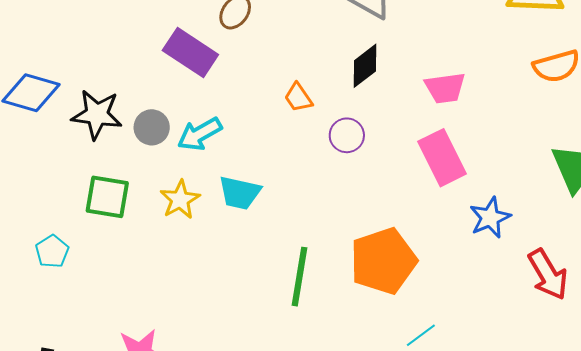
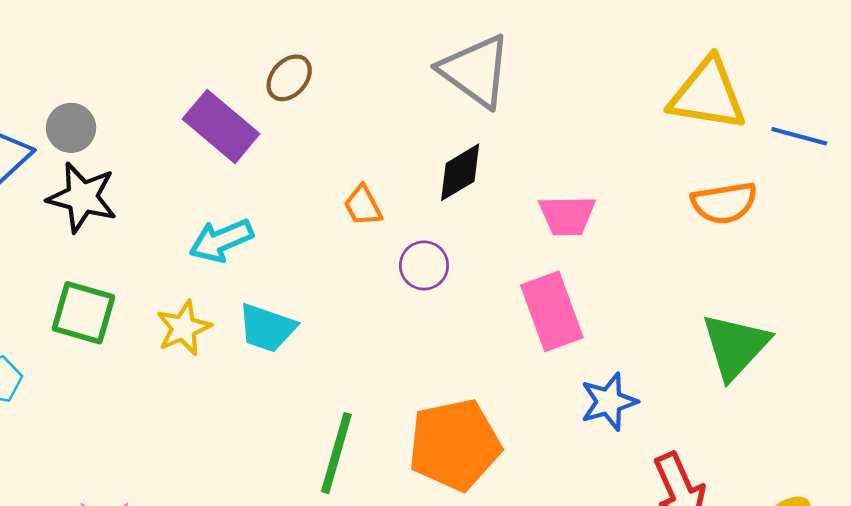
gray circle: (152, 127) -> (71, 128), moved

